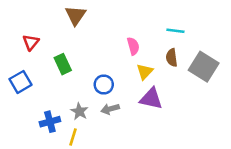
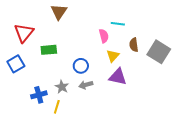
cyan line: (175, 31) -> (118, 24), moved
red triangle: (31, 42) -> (24, 33), size x1.5
green rectangle: (63, 64) -> (49, 50), turned -70

